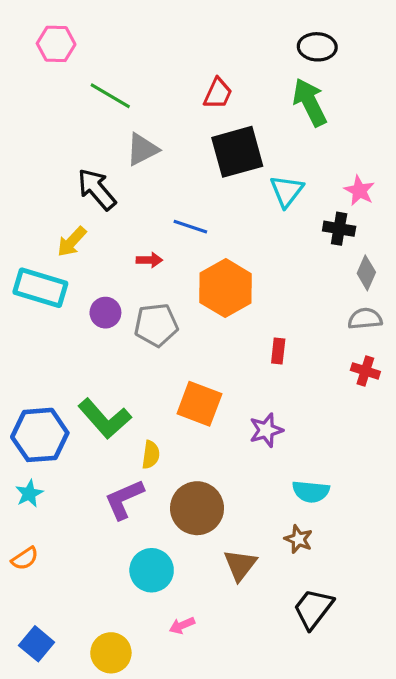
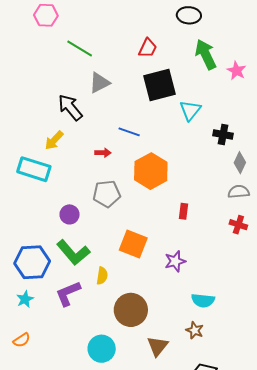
black ellipse: (317, 47) -> (189, 15), moved
pink star: (359, 191) -> (237, 71), moved
purple circle: (105, 313) -> (70, 214), moved
purple L-shape: (124, 499) -> (68, 293), moved

